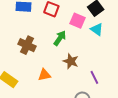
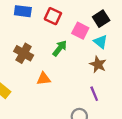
brown star: (71, 61) -> (98, 64), moved
orange triangle: (44, 75) -> (44, 79), moved

